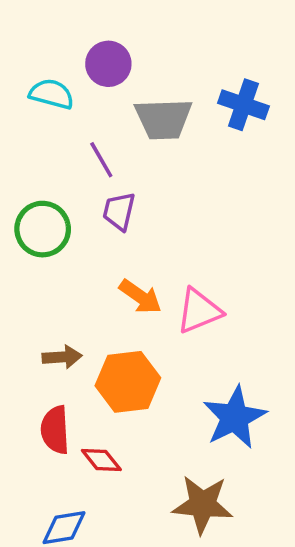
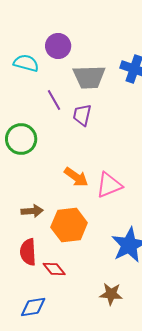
purple trapezoid: (119, 211) -> (82, 115), moved
brown star: (203, 504) -> (111, 294), size x0.7

